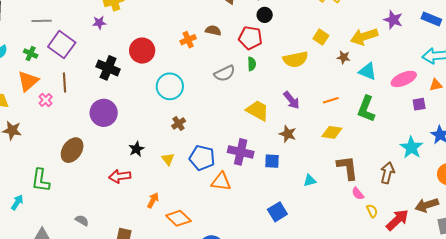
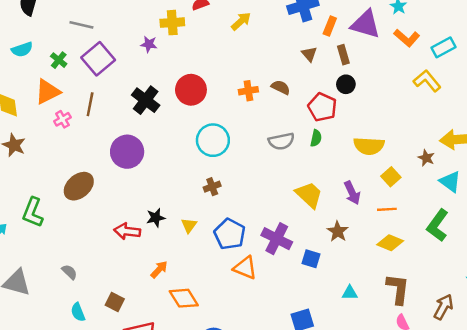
yellow square: (321, 37) -> (391, 177), moved
orange line: (331, 100) -> (387, 209), moved
black star: (136, 149) -> (156, 218), moved

